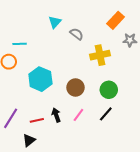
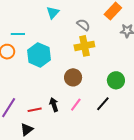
gray semicircle: (77, 34) -> (83, 25), moved
yellow cross: (100, 55) -> (84, 46), moved
cyan hexagon: (40, 79) -> (39, 55), moved
green circle: (109, 90) -> (116, 80), moved

